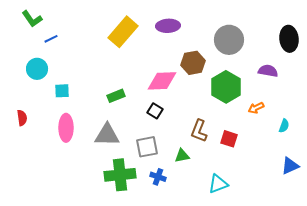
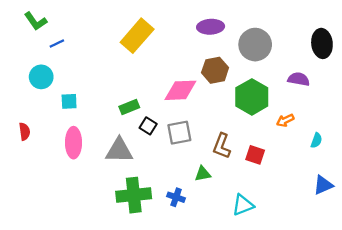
purple ellipse: (168, 26) -> (211, 27), moved
black square: (155, 111) -> (148, 126), moved
gray square: (147, 147) -> (179, 133), moved

